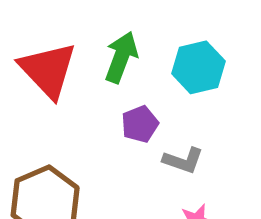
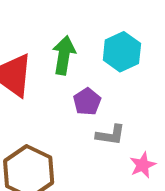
gray L-shape: (183, 160) -> (111, 135), moved

